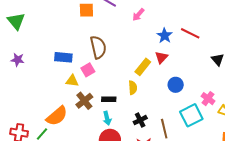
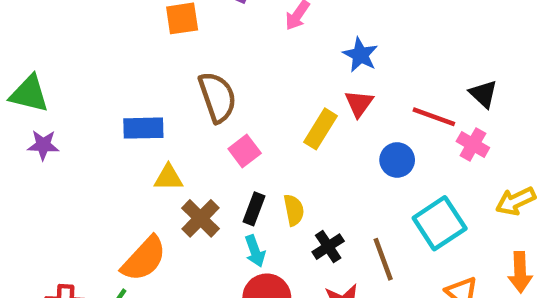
green triangle: (16, 21) -> (29, 94), moved, turned -30
red line: (190, 33) -> (434, 117), moved
pink square: (88, 70) -> (245, 151), moved
yellow semicircle: (133, 88) -> (294, 210), moved
black rectangle: (109, 99) -> (254, 209), turned -64
pink cross: (208, 99) -> (473, 145), moved

